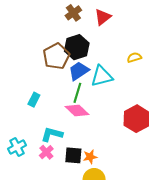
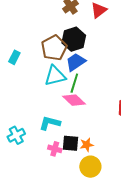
cyan triangle: (102, 76) -> (55, 76), moved
cyan rectangle: (34, 100) -> (14, 57), moved
pink cross: (46, 152) -> (55, 149), moved, turned -32

